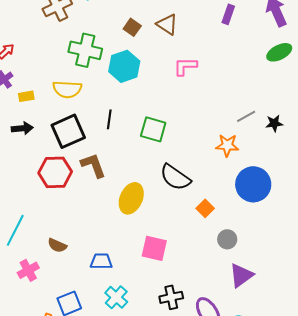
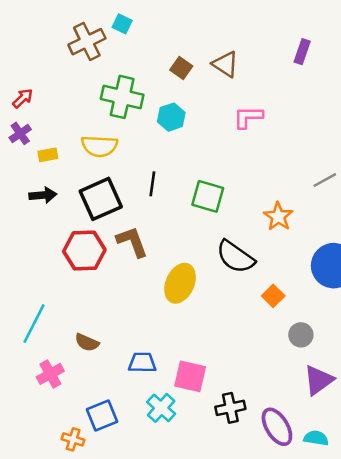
cyan hexagon: (124, 66) -> (171, 117), size x0.7
orange star: (227, 145) -> (278, 217), moved, turned 30
pink square: (154, 248) -> (190, 376), moved

